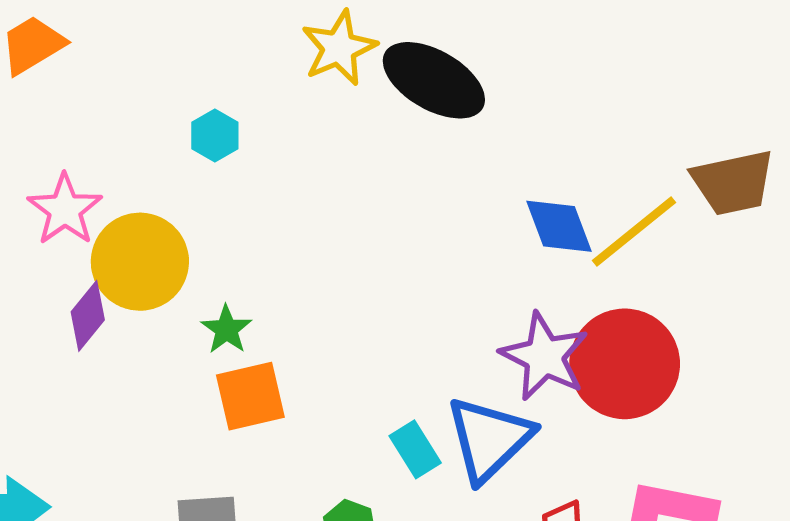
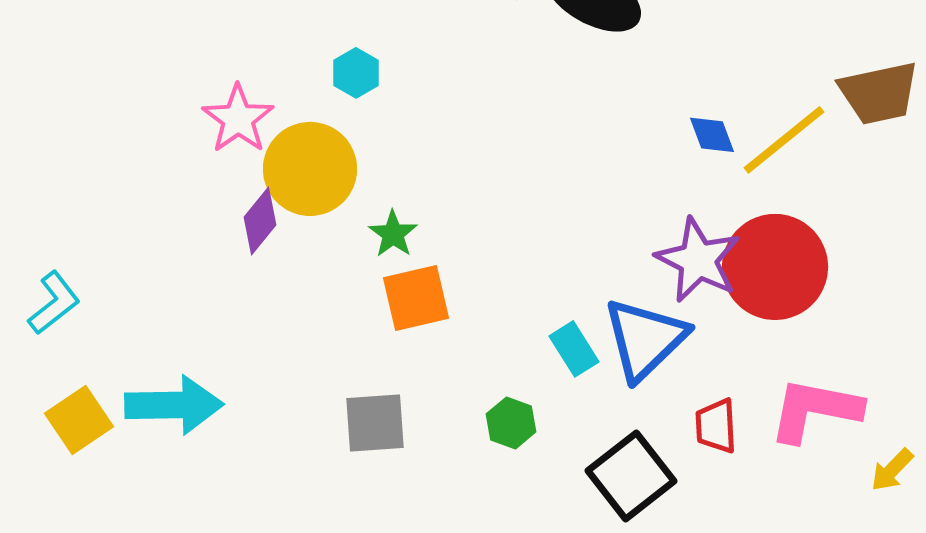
cyan hexagon: (215, 136) -> (356, 73), moved
blue diamond: (559, 226) -> (712, 135), size x0.7

